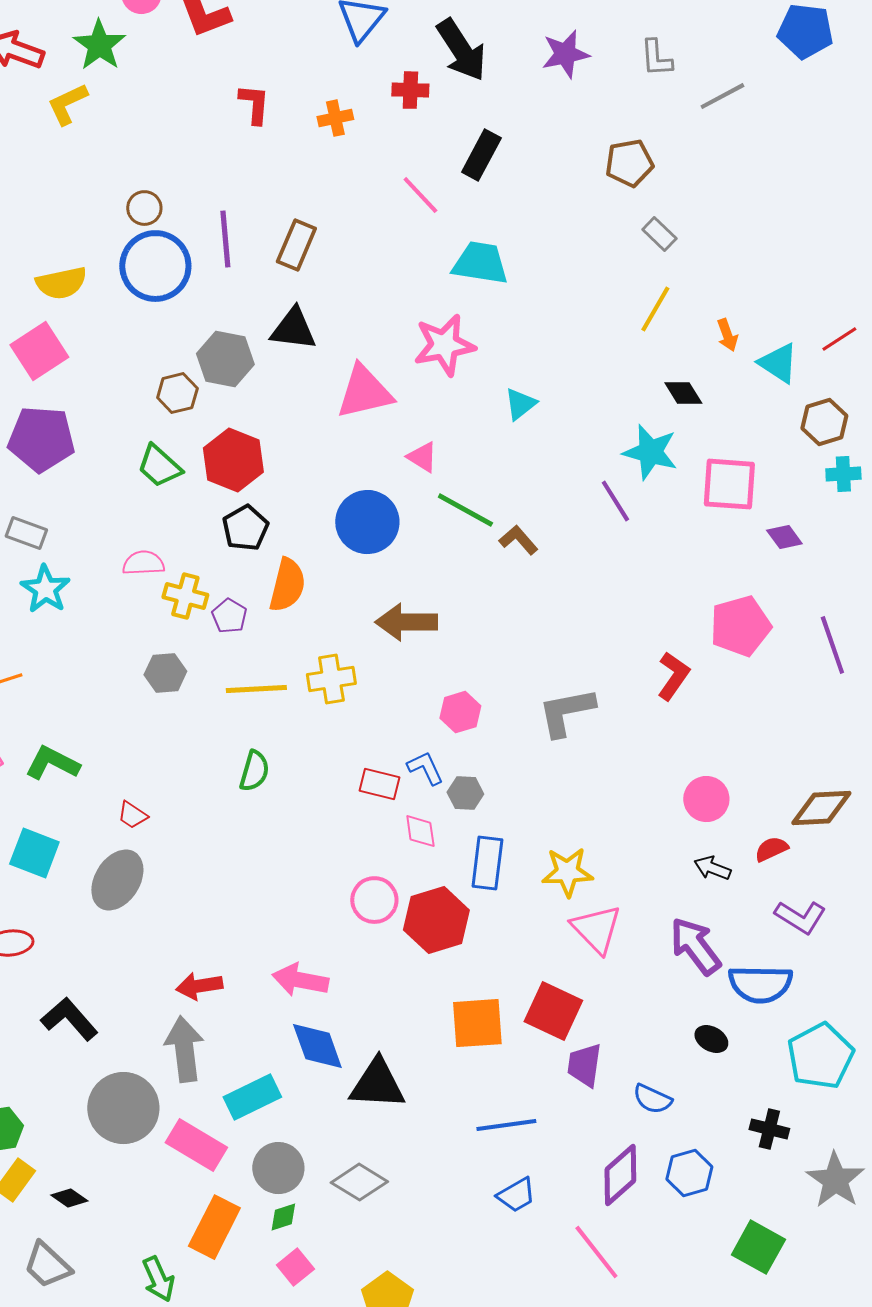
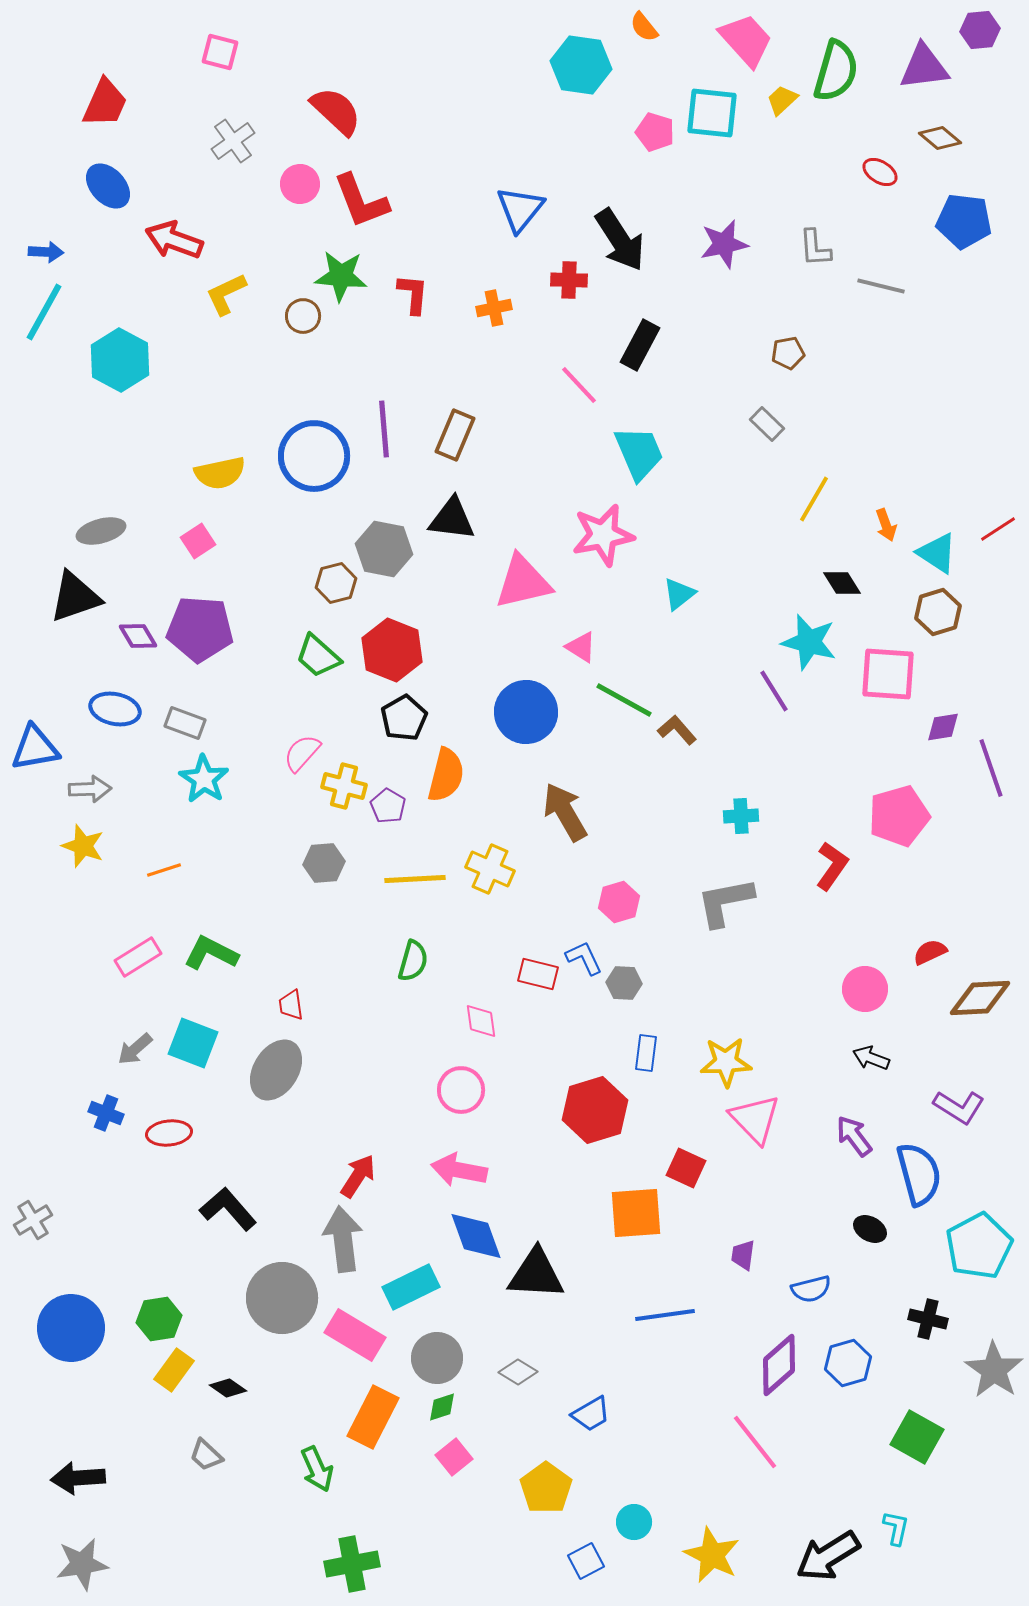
green star: (99, 45) -> (341, 276), moved, turned -30
gray line: (722, 96) -> (881, 286), turned 42
brown pentagon: (629, 163) -> (788, 353), size x0.7
brown circle: (144, 208) -> (303, 316), moved
gray rectangle: (659, 234) -> (767, 424), moved
cyan trapezoid: (480, 263) -> (639, 453), turned 58
pink square: (39, 351) -> (198, 541), size x0.6
brown hexagon: (824, 422) -> (938, 612), moved
cyan cross: (843, 474) -> (741, 816), moved
purple diamond: (784, 537) -> (943, 727), turned -63
pink semicircle: (143, 563) -> (302, 753), turned -45
brown arrow: (406, 622) -> (565, 812), turned 60
purple line: (832, 645) -> (991, 768), moved
yellow cross: (331, 679) -> (490, 869), turned 33
red trapezoid: (132, 815) -> (291, 1005), turned 48
pink diamond: (420, 831) -> (481, 1021), moved
red semicircle: (771, 849) -> (930, 952), moved
blue rectangle: (487, 863) -> (646, 1053), size x0.7
pink circle: (374, 900) -> (461, 1090), moved
purple arrow: (695, 946) -> (854, 1136), size x0.7
blue semicircle: (760, 984) -> (919, 1174), turned -106
red arrow: (199, 986) -> (358, 1176), turned 132
red square: (553, 1011) -> (686, 1168), moved, size x0.7
purple trapezoid: (584, 1065) -> (743, 1255), size x0.7
blue semicircle: (652, 1099) -> (811, 1289), turned -39
gray diamond: (359, 1182) -> (518, 1372), size x0.7
blue trapezoid: (516, 1195) -> (591, 1414), moved
gray trapezoid: (47, 1265) -> (206, 1455), size x0.7

